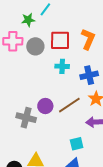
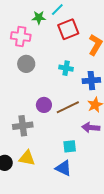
red square: (60, 40) -> (68, 29), moved, turned -30
gray circle: (35, 46) -> (26, 64), moved
gray cross: (26, 118) -> (23, 126), moved, turned -30

